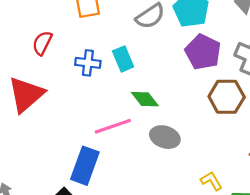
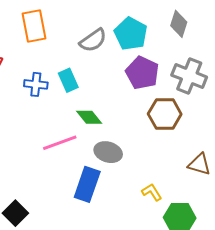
blue rectangle: (85, 166) -> (87, 184), moved

